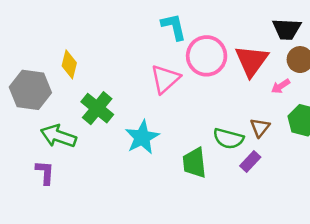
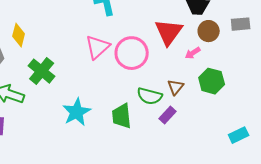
pink circle: (207, 56) -> (132, 53), moved
cyan star: (142, 137) -> (77, 112), moved

